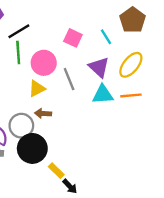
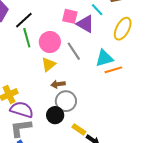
purple triangle: (99, 67) -> (85, 24), moved
orange line: (131, 95) -> (113, 70), moved
gray circle: (21, 126) -> (66, 101), moved
black circle: (32, 148) -> (55, 115), size x0.7

